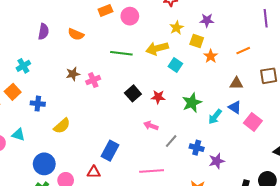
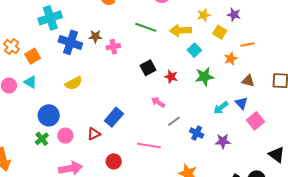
orange line: (243, 51) -> (247, 44), moved
orange star: (211, 56) -> (231, 59), moved
cyan cross: (23, 66) -> (50, 18), size x1.6
orange square: (13, 92) -> (33, 56), moved
green star: (192, 103) -> (204, 77), moved
blue cross: (38, 104) -> (70, 42), moved, size x1.6
purple star: (217, 161) -> (223, 141), moved
red triangle: (94, 172) -> (94, 134), turned -40

